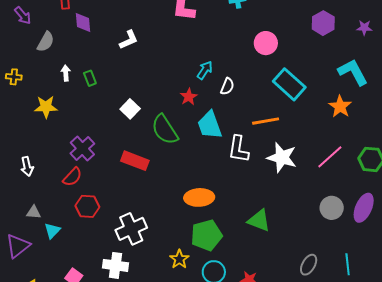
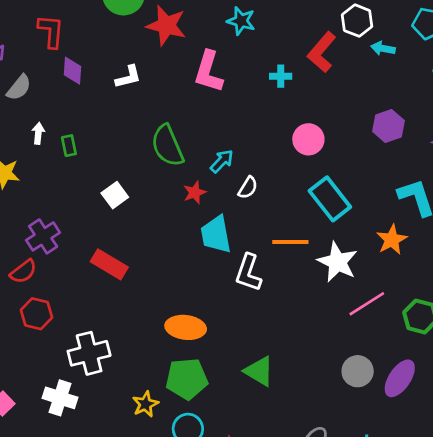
white L-shape: (129, 40) -> (128, 77), moved
green semicircle: (165, 130) -> (167, 146), moved
white star: (282, 158) -> (337, 262), moved

